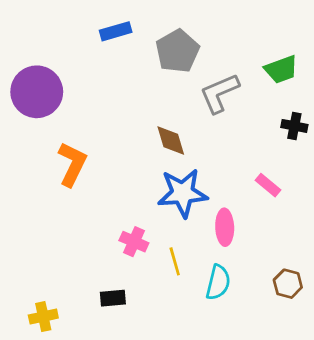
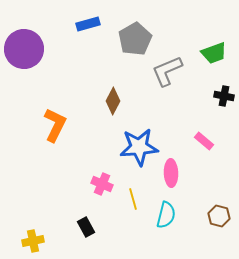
purple circle: (37, 92) -> (24, 49), moved
brown diamond: (171, 140) -> (113, 101), moved, turned 44
black rectangle: (113, 298) -> (86, 227), turned 66

